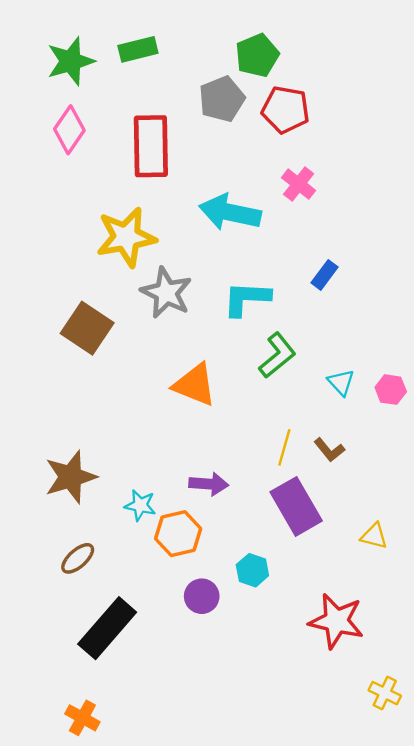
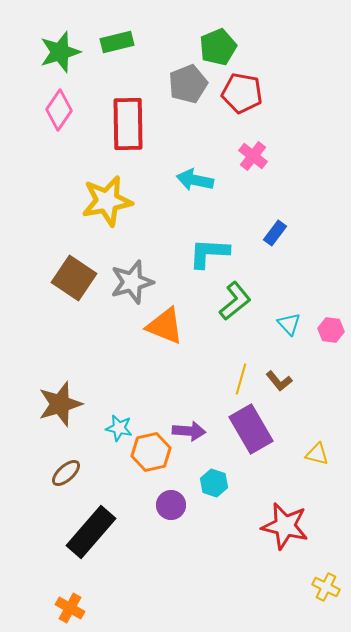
cyan arrow: (230, 212) -> (195, 180), size x0.7
gray star: (166, 293) -> (132, 282), moved, turned 30
purple arrow: (209, 484) -> (189, 431), moved

